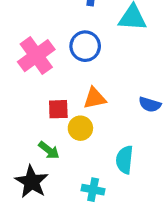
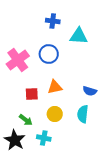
yellow circle: (80, 128) -> (55, 114), moved
cyan semicircle: (125, 160) -> (83, 114), moved
cyan cross: (93, 190) -> (44, 138), moved

